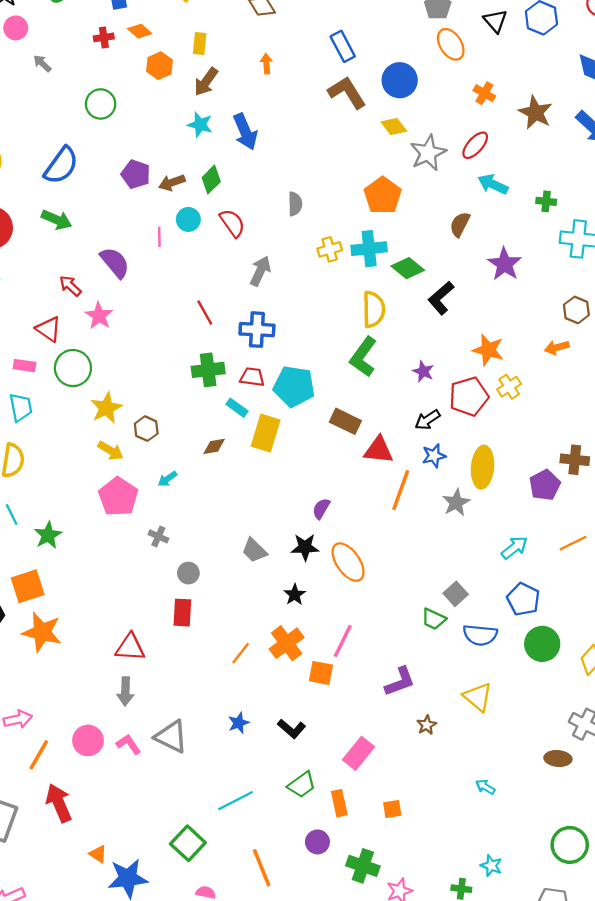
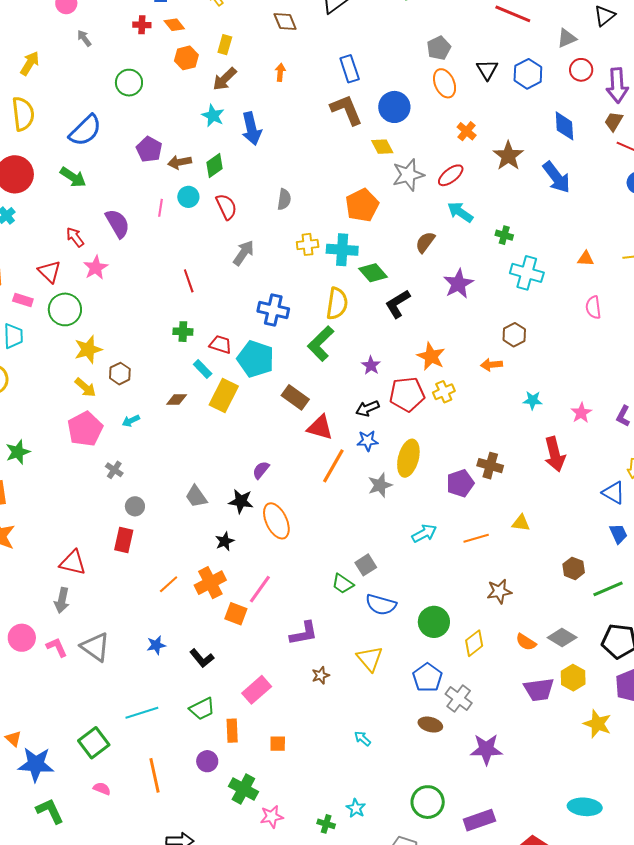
blue cross: (257, 330) -> (273, 310), moved
green cross: (208, 370) -> (183, 332), size x0.7
blue pentagon: (523, 599) -> (427, 678), moved

